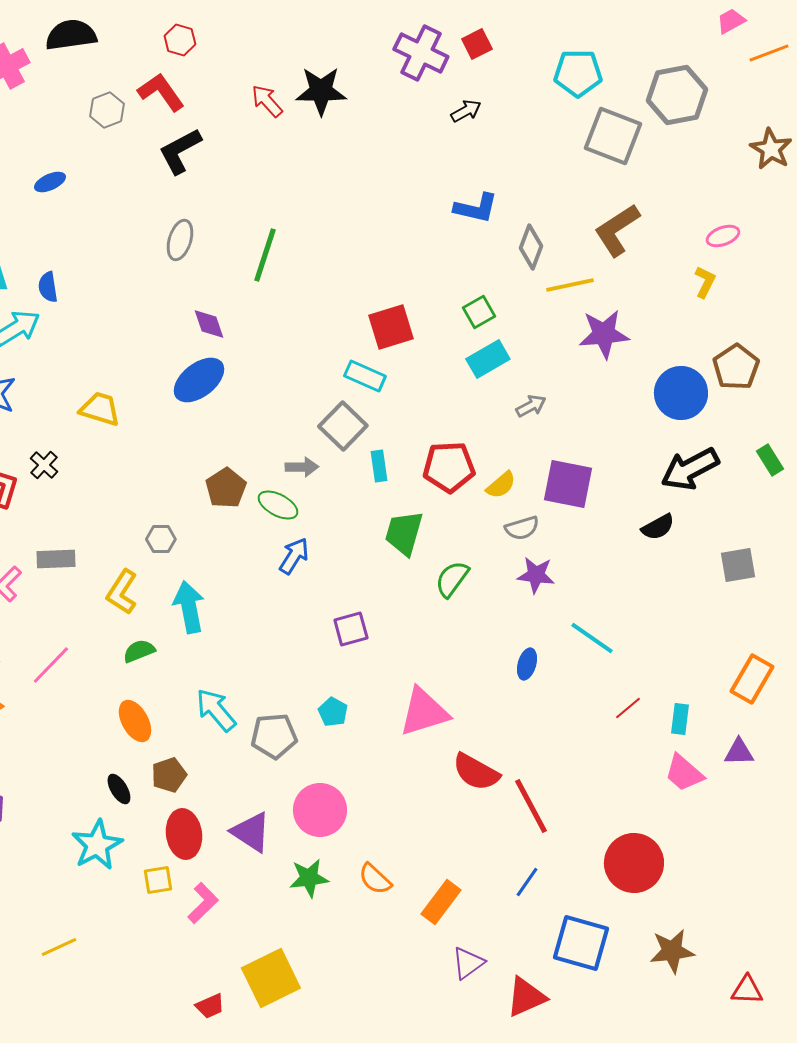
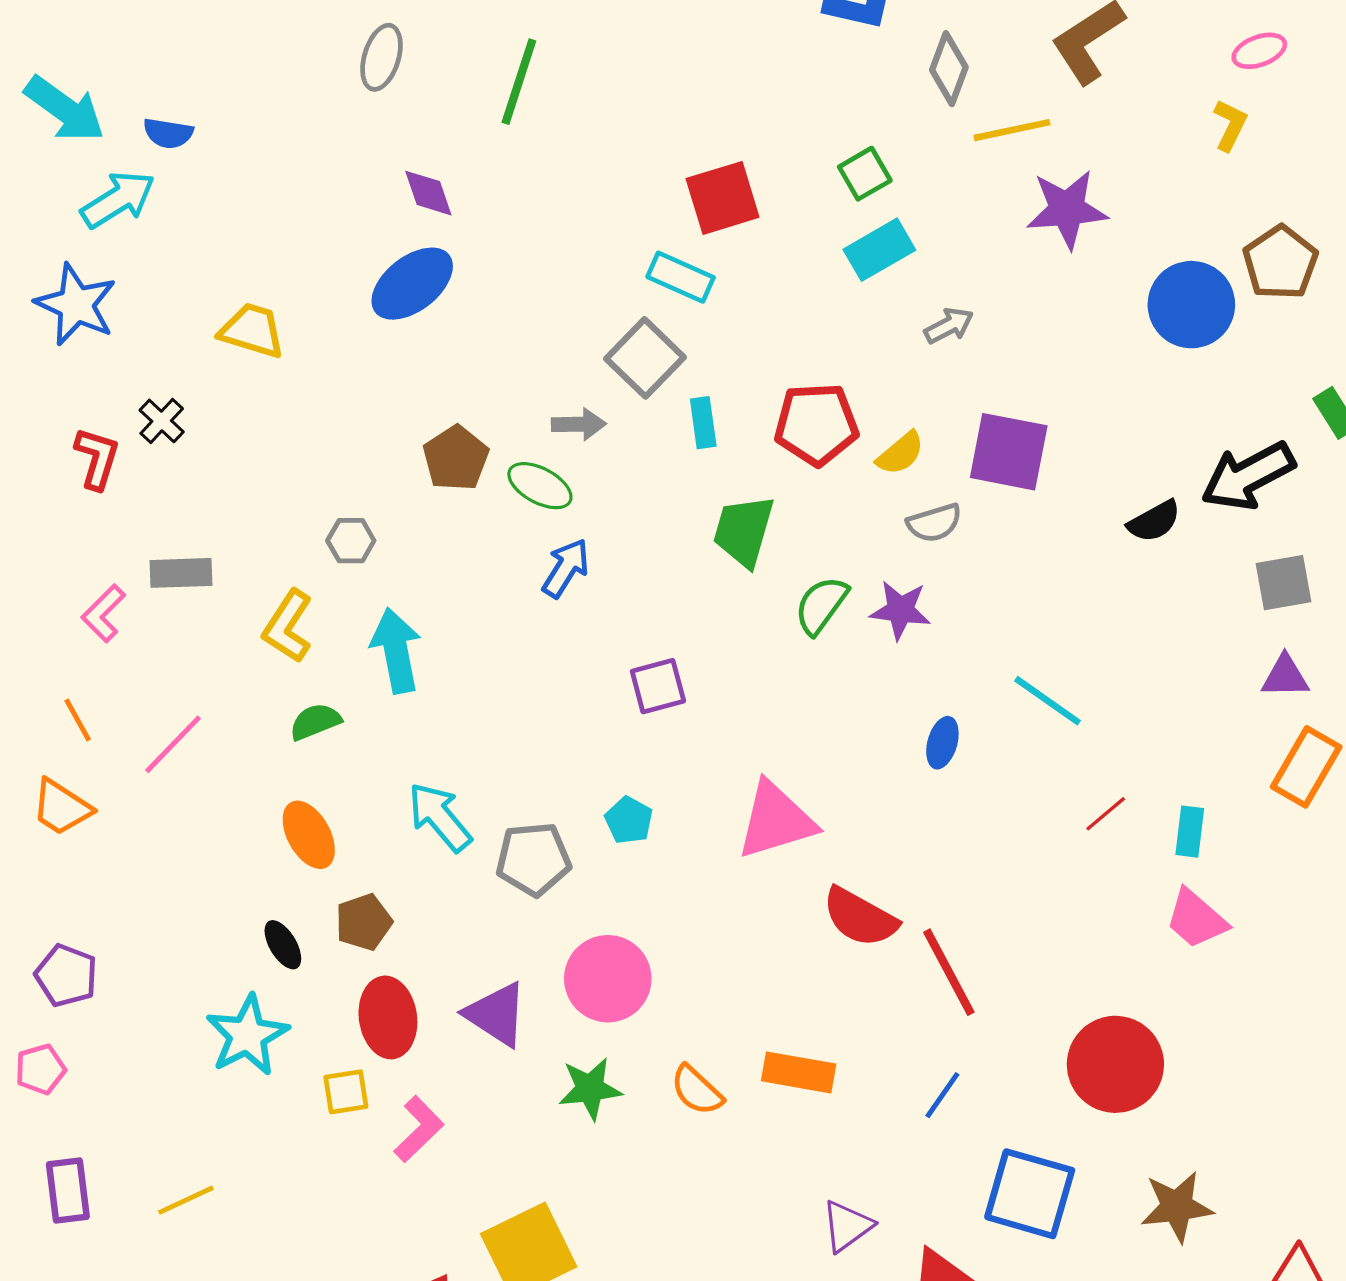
blue semicircle: (48, 287) -> (168, 133), turned -72
black arrow: (690, 469) -> (1248, 476), moved
purple star: (536, 575) -> (900, 610), moved
purple triangle: (739, 752) -> (1285, 676), moved
orange rectangle: (441, 902) -> (799, 1072), moved, turned 63

